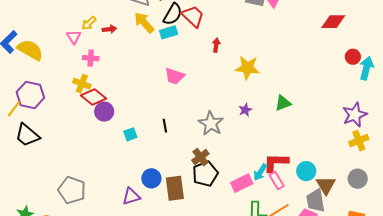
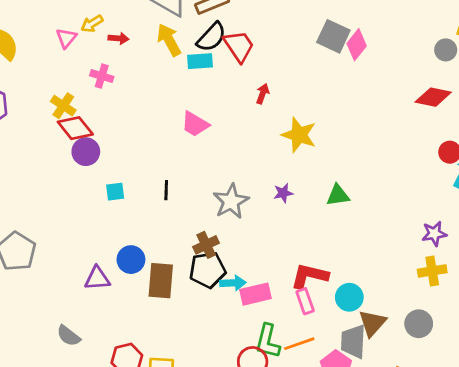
pink cross: (91, 58) -> (102, 76), moved
purple star: (355, 115) -> (434, 234), size x0.7
cyan arrow: (260, 172) -> (233, 283), moved, turned -138

